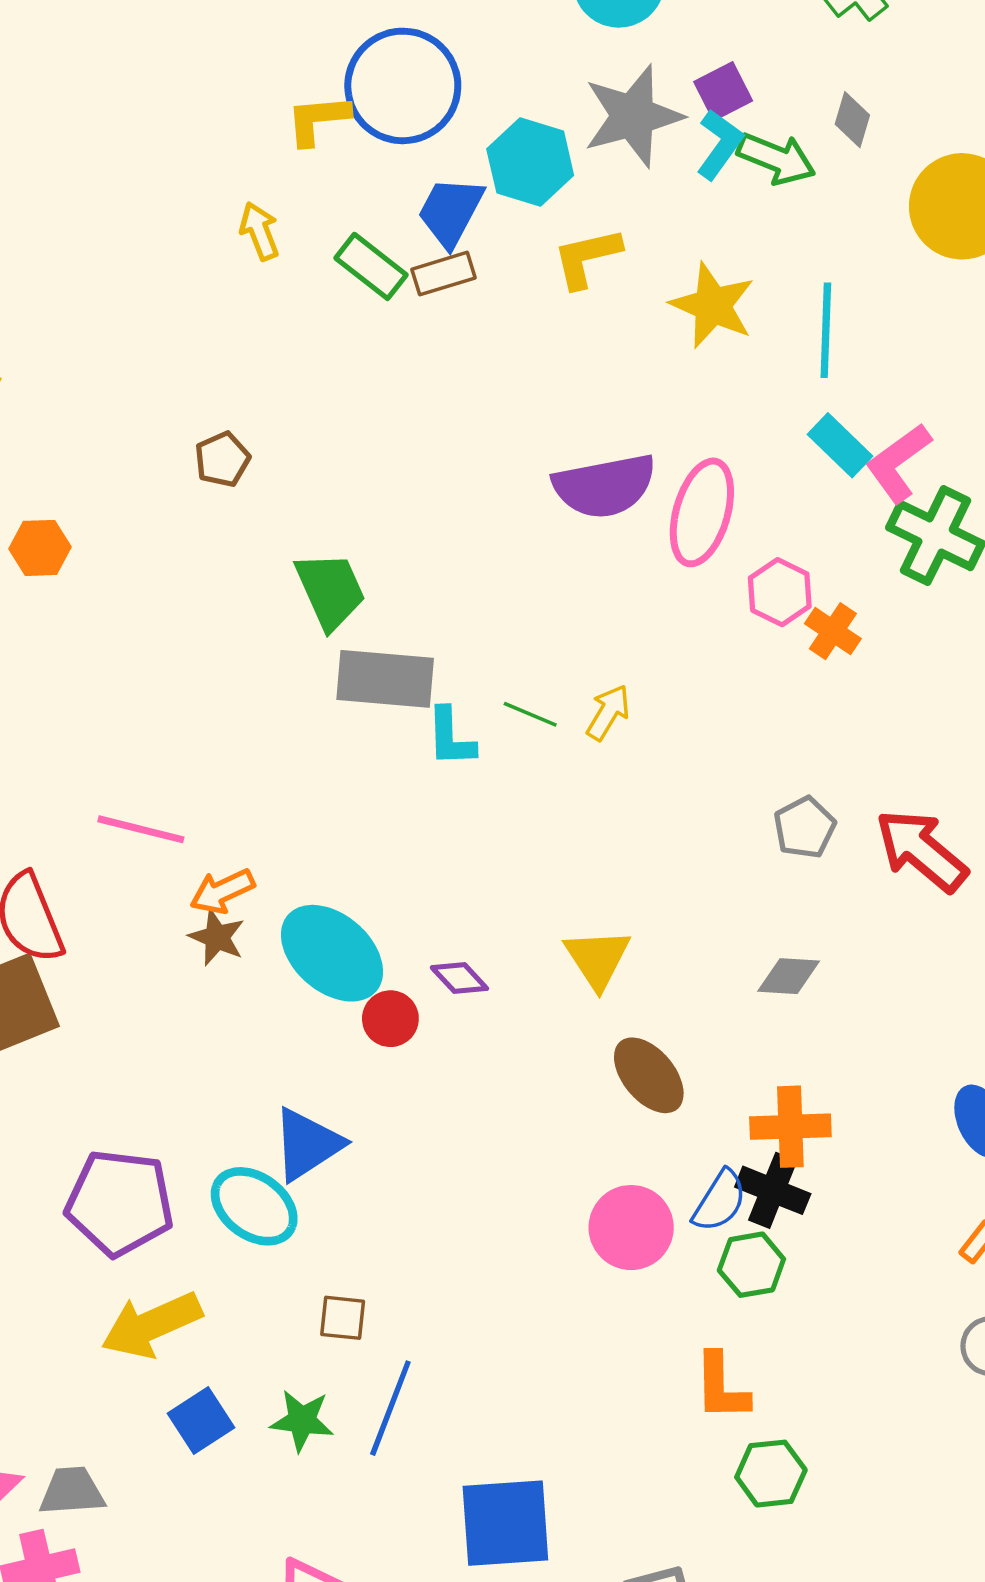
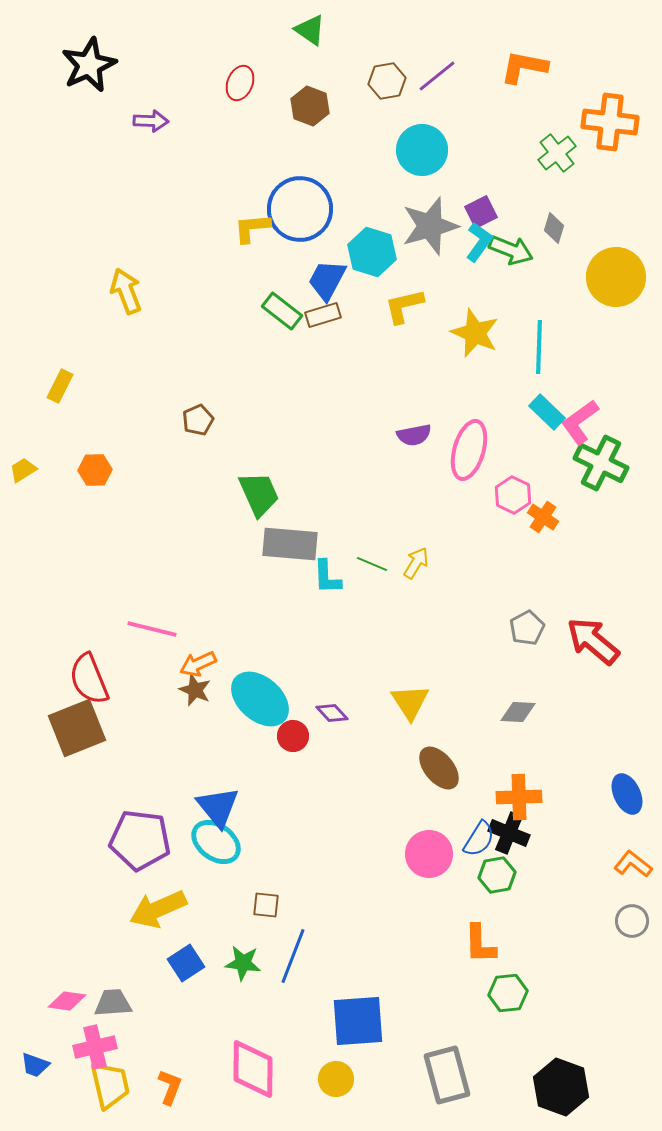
yellow arrow: (259, 231) -> (126, 291), moved, size x1.4
purple semicircle: (605, 486) -> (414, 435), size x0.6
blue triangle: (307, 1144) -> (218, 807), moved, turned -36

